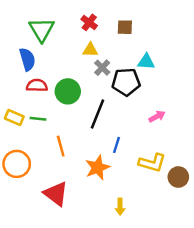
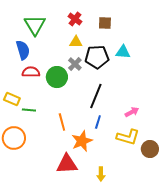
gray cross: (102, 68) -> (75, 64), moved
black pentagon: (126, 82) -> (97, 57), moved
black line: (97, 114) -> (96, 96), moved
pink arrow: (157, 116) -> (132, 112), moved
green line: (38, 119) -> (29, 110), moved
orange line: (61, 146) -> (62, 122), moved
red triangle: (56, 194) -> (67, 164), moved, turned -40

